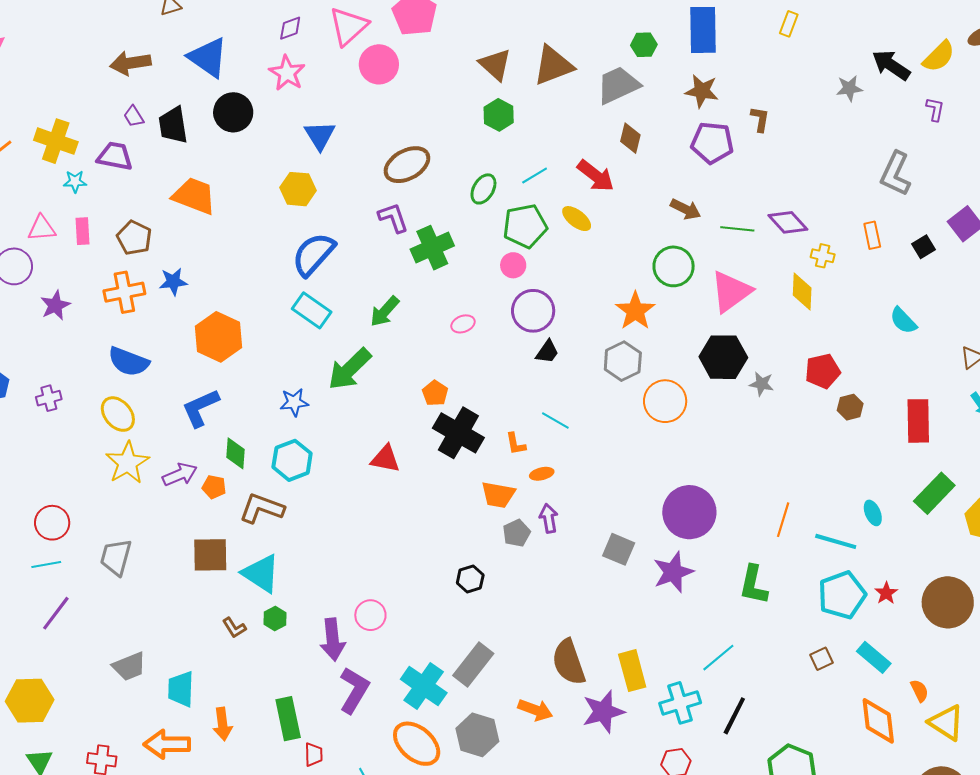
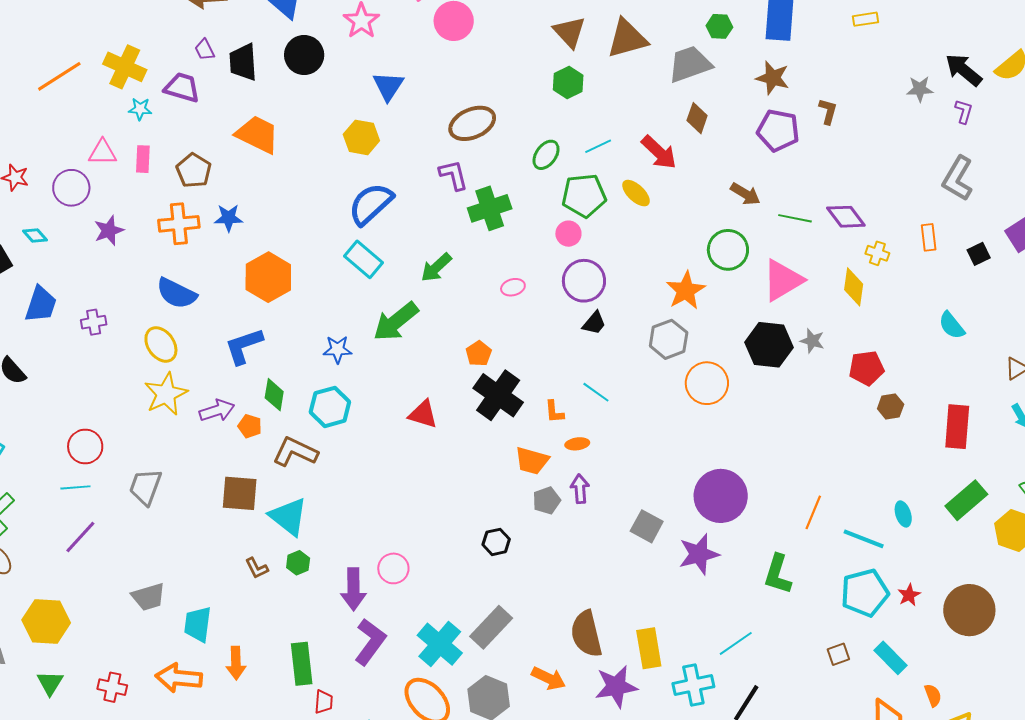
yellow rectangle: (789, 24) -> (865, 19), turned 55
purple L-shape: (935, 109) -> (964, 111), moved
gray star: (762, 384) -> (812, 341), moved

